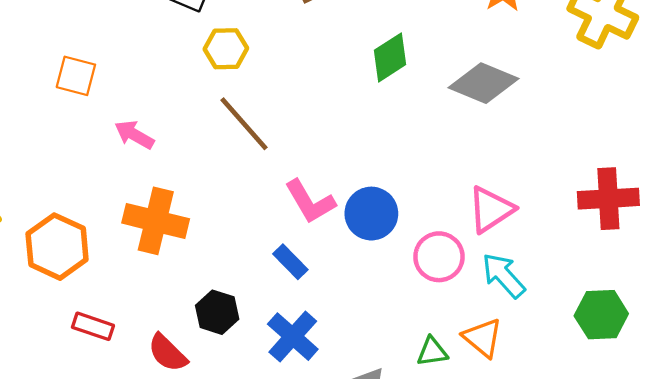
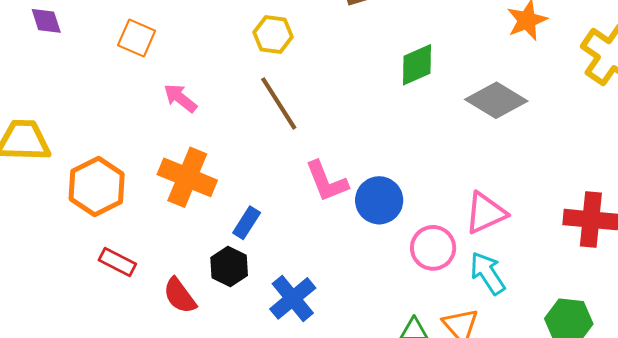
blue rectangle: (290, 262) -> (247, 223), moved, turned 68

